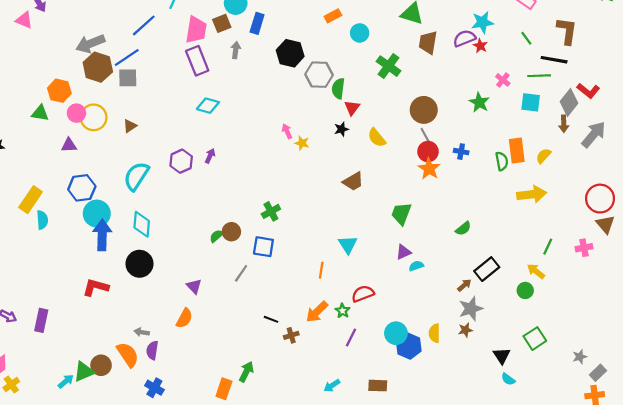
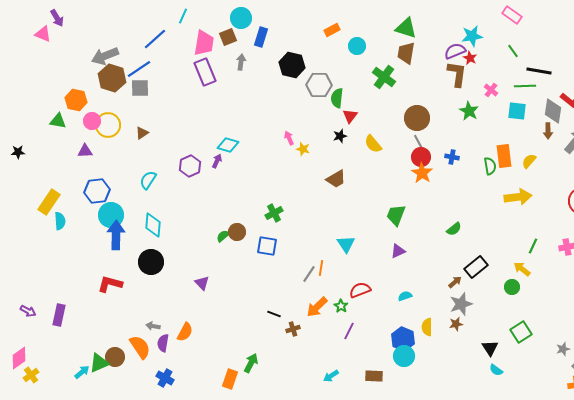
brown L-shape: (567, 31) -> (457, 74), moved
brown trapezoid: (428, 43) -> (406, 53), moved
gray diamond: (569, 102) -> (553, 111), turned -30
cyan diamond: (208, 106) -> (228, 145), moved
cyan semicircle: (136, 176) -> (148, 180), size x0.7
brown trapezoid: (353, 181) -> (336, 179), moved
cyan semicircle: (416, 266) -> (405, 296), moved
gray line: (241, 273) -> (309, 274), moved
orange semicircle: (184, 318) -> (185, 332), moved
cyan circle: (396, 333) -> (404, 356), moved

